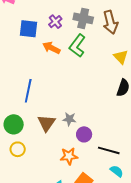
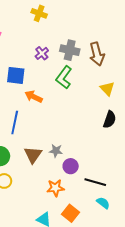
blue square: (29, 29) -> (16, 75), moved
orange arrow: (51, 48) -> (34, 97), moved

